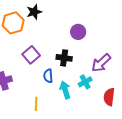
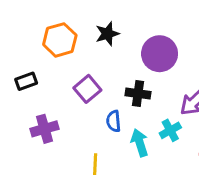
black star: (34, 12) -> (107, 34), moved
purple circle: (78, 32) -> (160, 54), size x1.5

